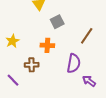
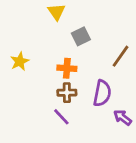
brown cross: (32, 65) -> (67, 93), moved
purple line: (13, 80) -> (61, 117), moved

